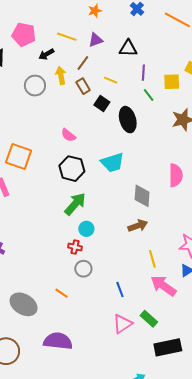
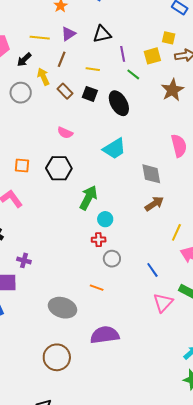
brown rectangle: (83, 86) -> (65, 91), moved
orange square: (19, 157) -> (22, 165), size x0.6
black hexagon: (72, 169) -> (59, 168), moved
yellow line: (152, 259) -> (176, 232), turned 54

